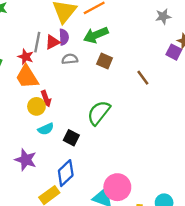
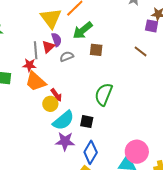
brown line: (143, 78) -> (141, 51), moved
cyan semicircle: (46, 129) -> (63, 120), size x1.6
purple star: (26, 160) -> (65, 141), moved

